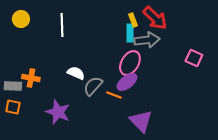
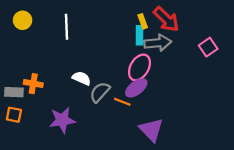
pink square: (194, 58) -> (208, 47), moved, turned 30
purple star: (58, 112) -> (62, 120), turned -30

